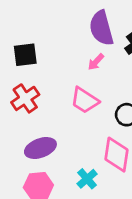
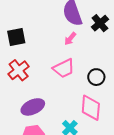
pink trapezoid: (85, 100) -> (64, 68), turned -55

